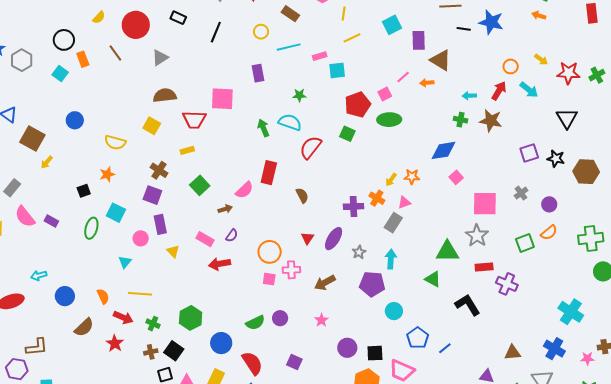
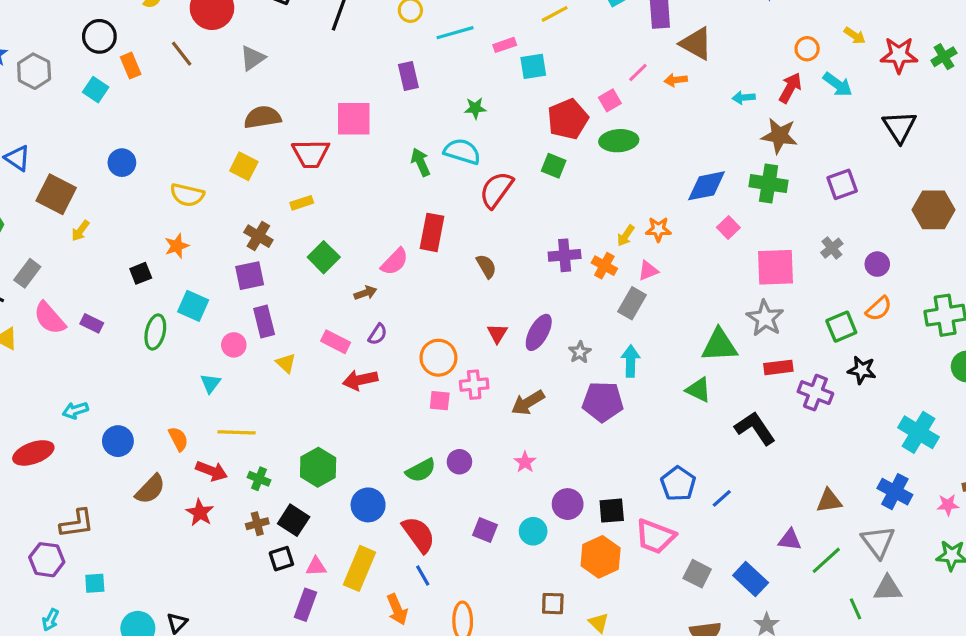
green cross: (461, 120) -> (769, 184), moved, size x1.6
black star: (556, 159) -> (862, 370), moved
purple square: (152, 195) -> (250, 276), turned -30
purple cross: (354, 206) -> (565, 255), moved
cyan circle: (394, 311) -> (533, 531), moved

